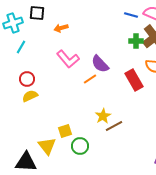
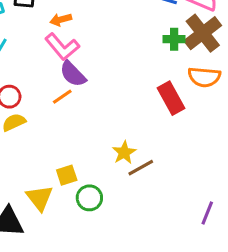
pink L-shape: (68, 59) -> (62, 47), moved
purple semicircle: (100, 64) -> (73, 74), moved
orange line: (90, 79) -> (62, 97), moved

